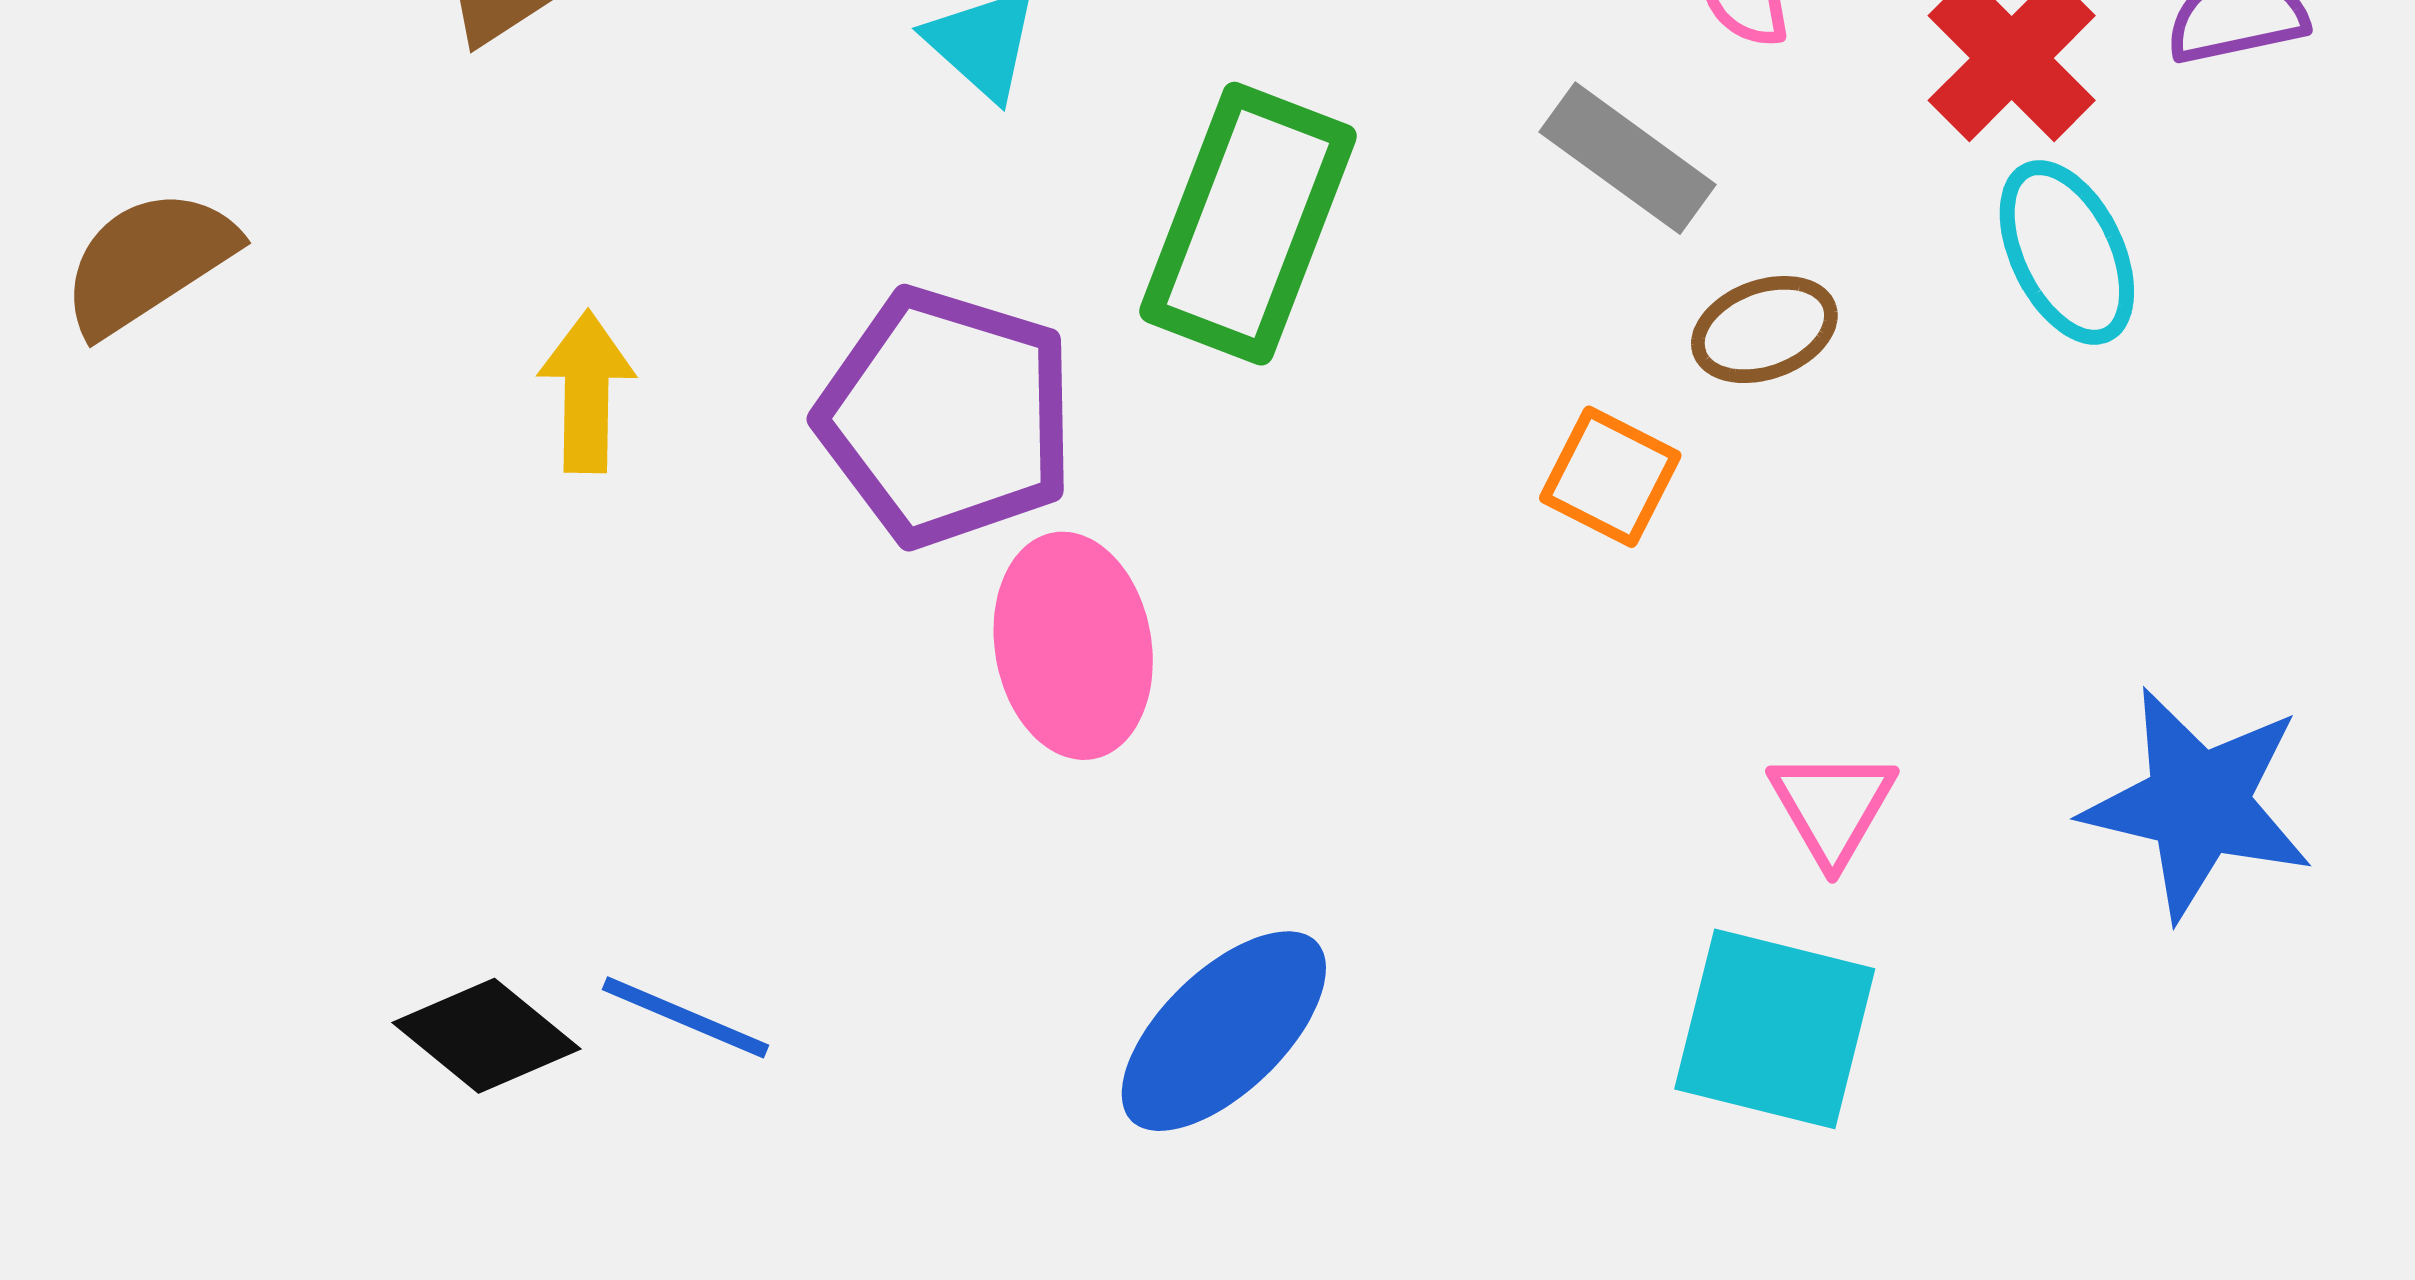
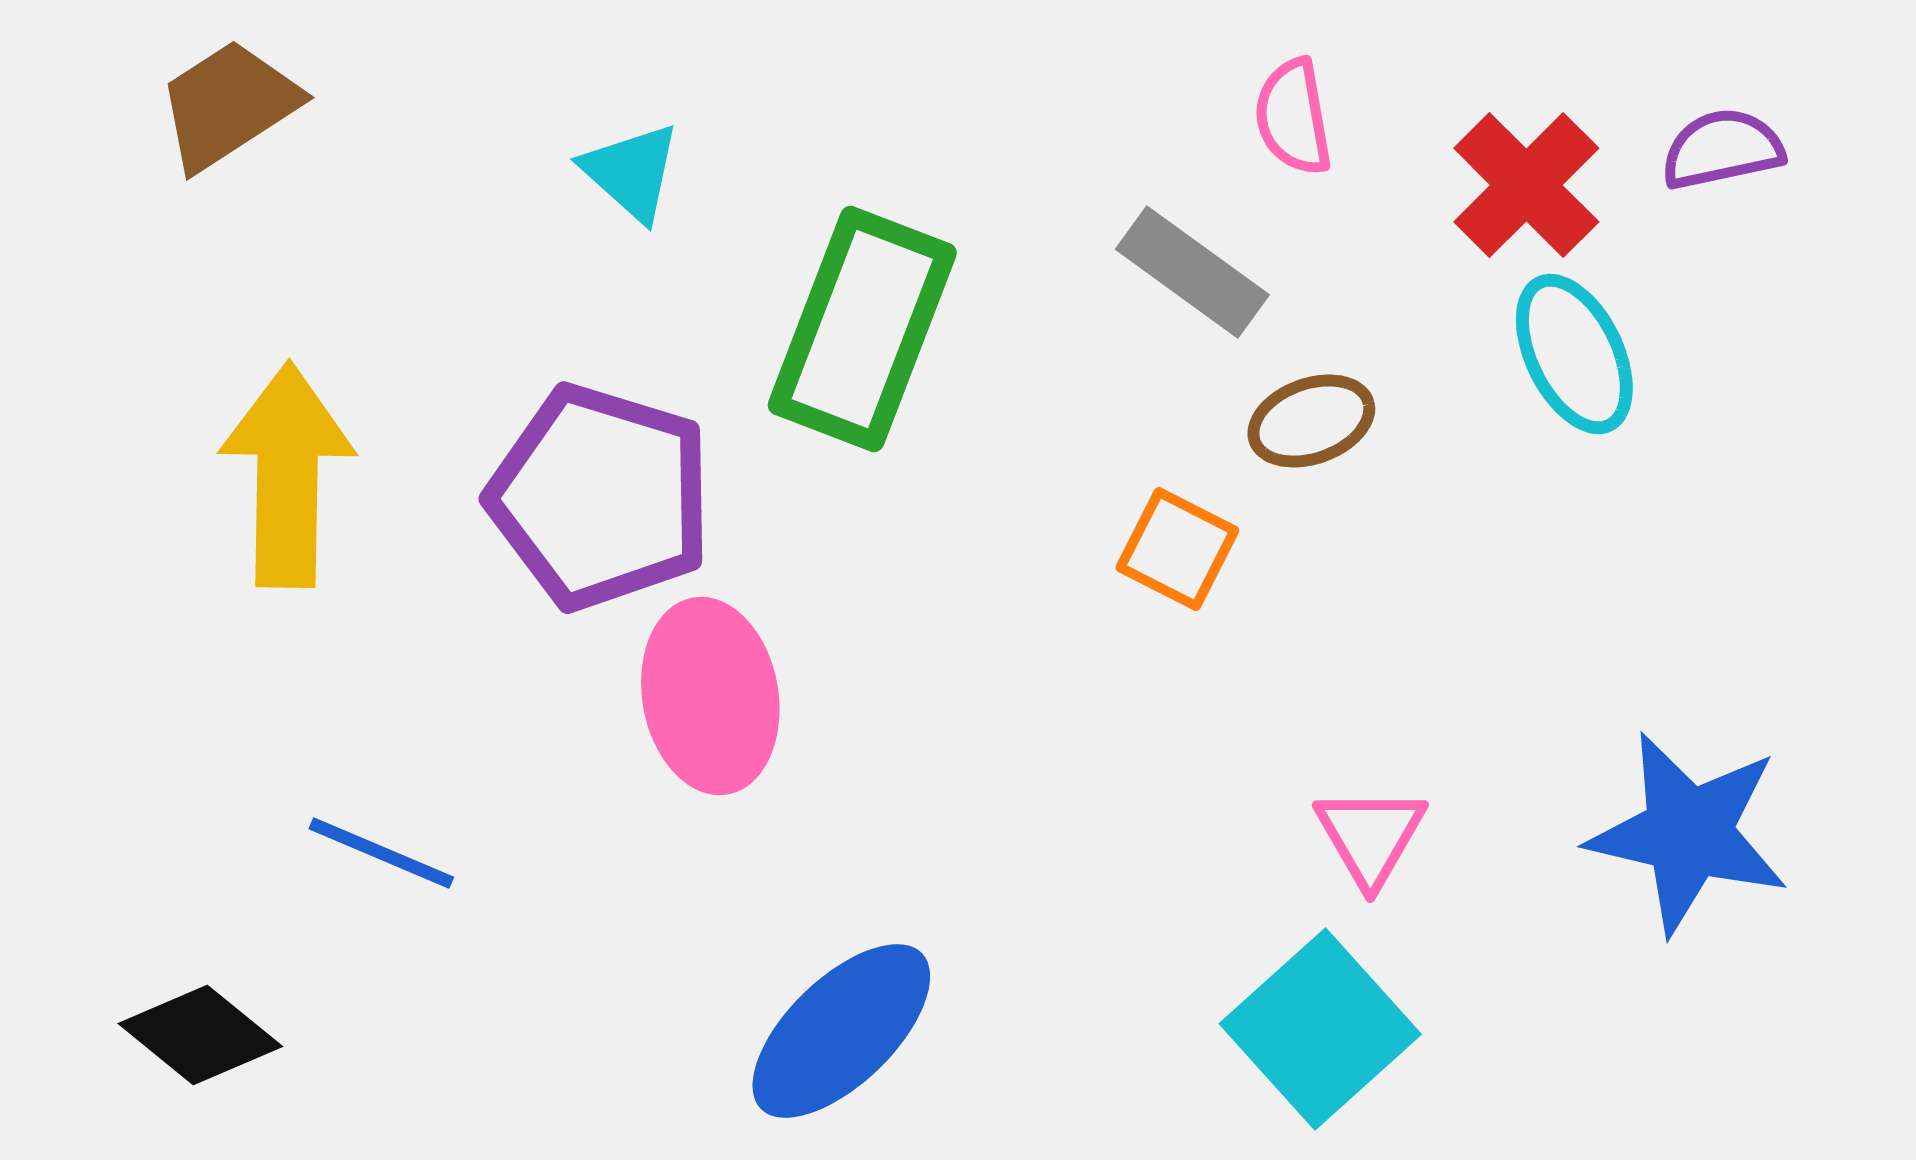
yellow arrow: (587, 392) -> (287, 475), size x1.6
blue line: (686, 1017) -> (381, 853), moved
cyan square: (1775, 1029) -> (1320, 1029), turned 34

